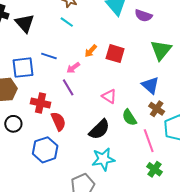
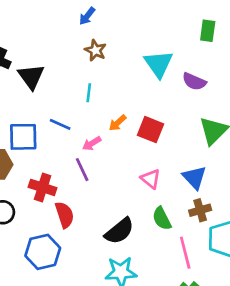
cyan line: (67, 22) -> (89, 93), moved, turned 56
pink triangle: (109, 96) -> (151, 179), moved
brown cross: (157, 109) -> (200, 210), turned 35

